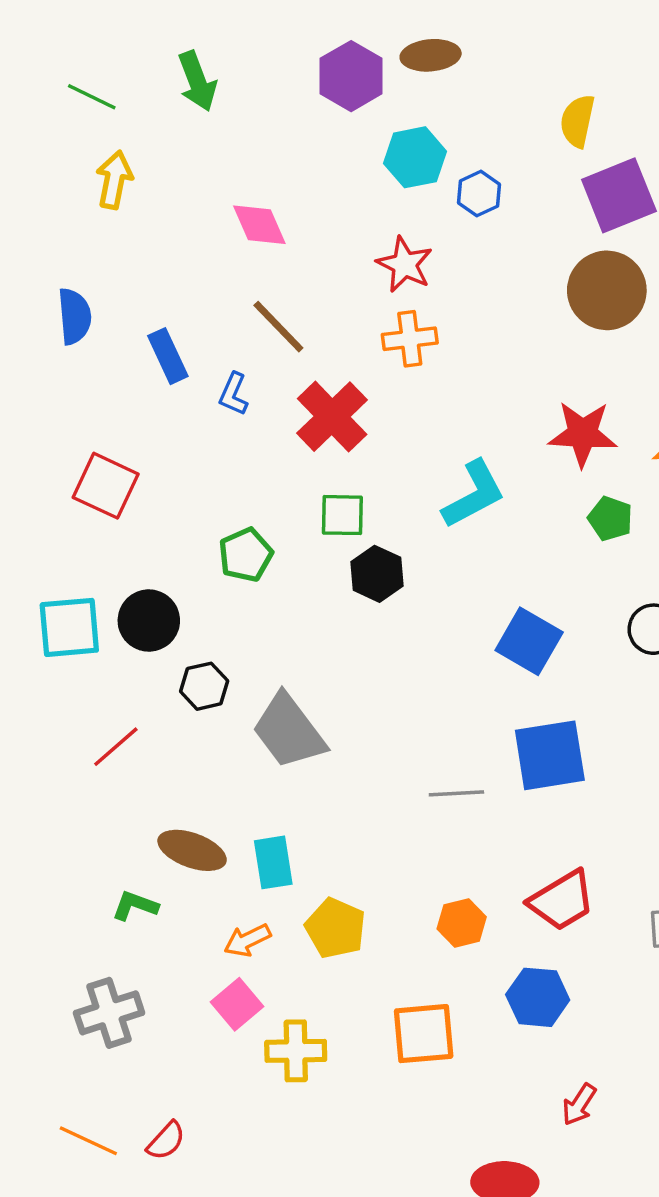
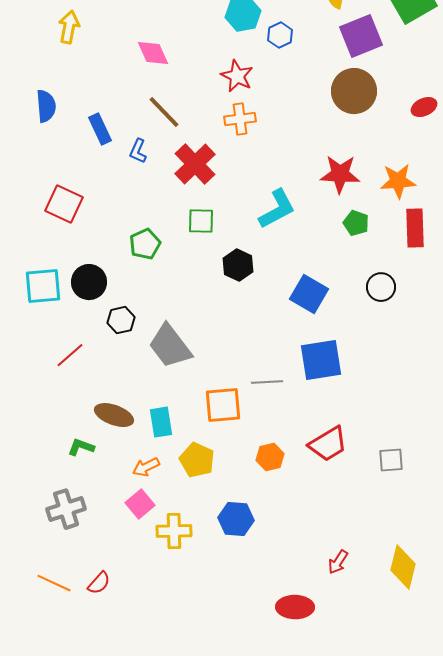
black hexagon: (377, 574) -> (238, 265), moved
blue hexagon: (538, 997) -> (236, 519), moved
orange square: (424, 1034) -> (223, 405), moved

